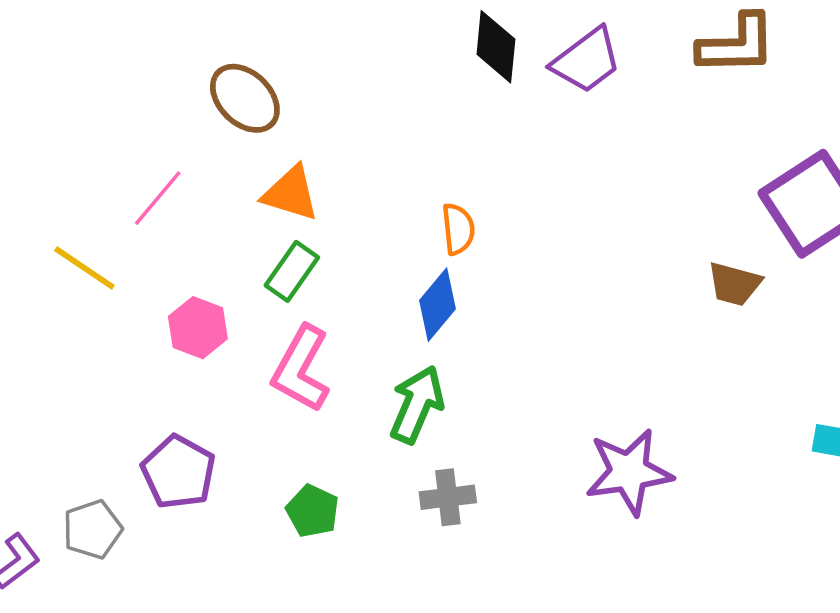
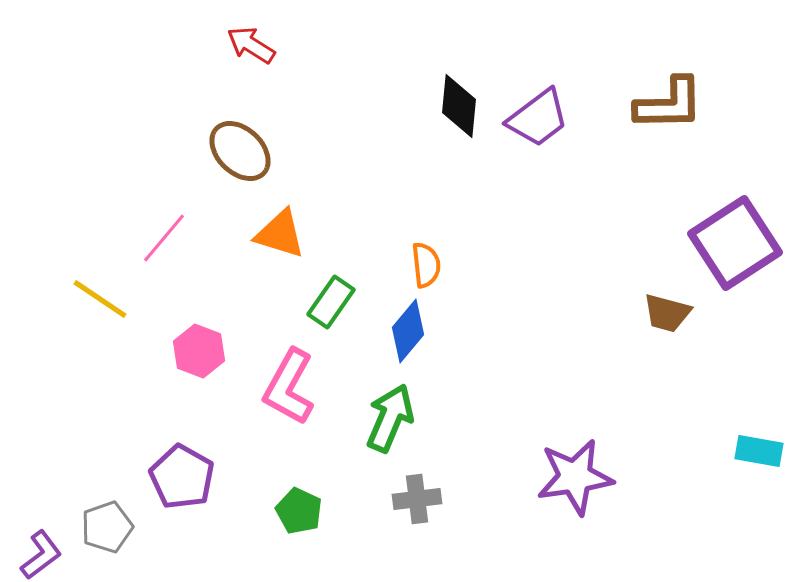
green rectangle: (292, 271) -> (331, 302), moved

